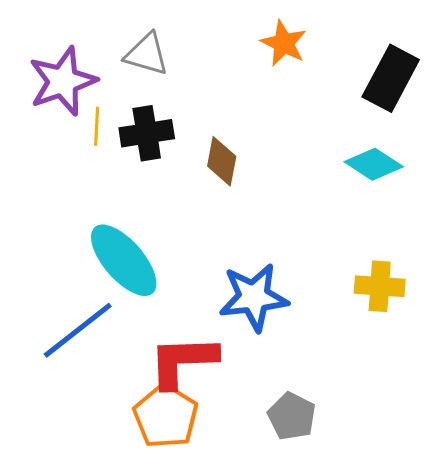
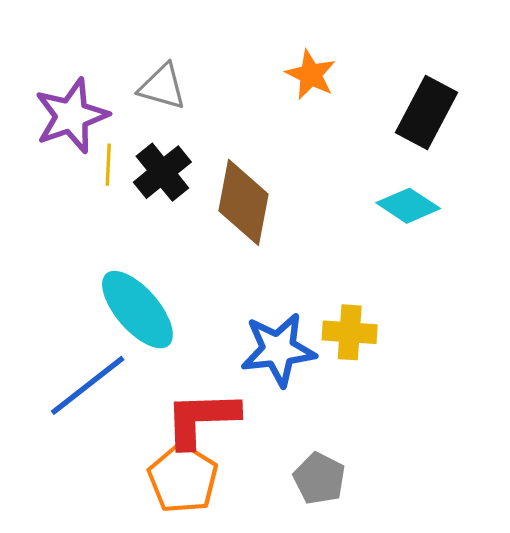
black cross: (147, 133) -> (162, 172), turned -30
brown diamond: (222, 161) -> (244, 202), size x1.6
yellow cross: (380, 286) -> (350, 332), moved

